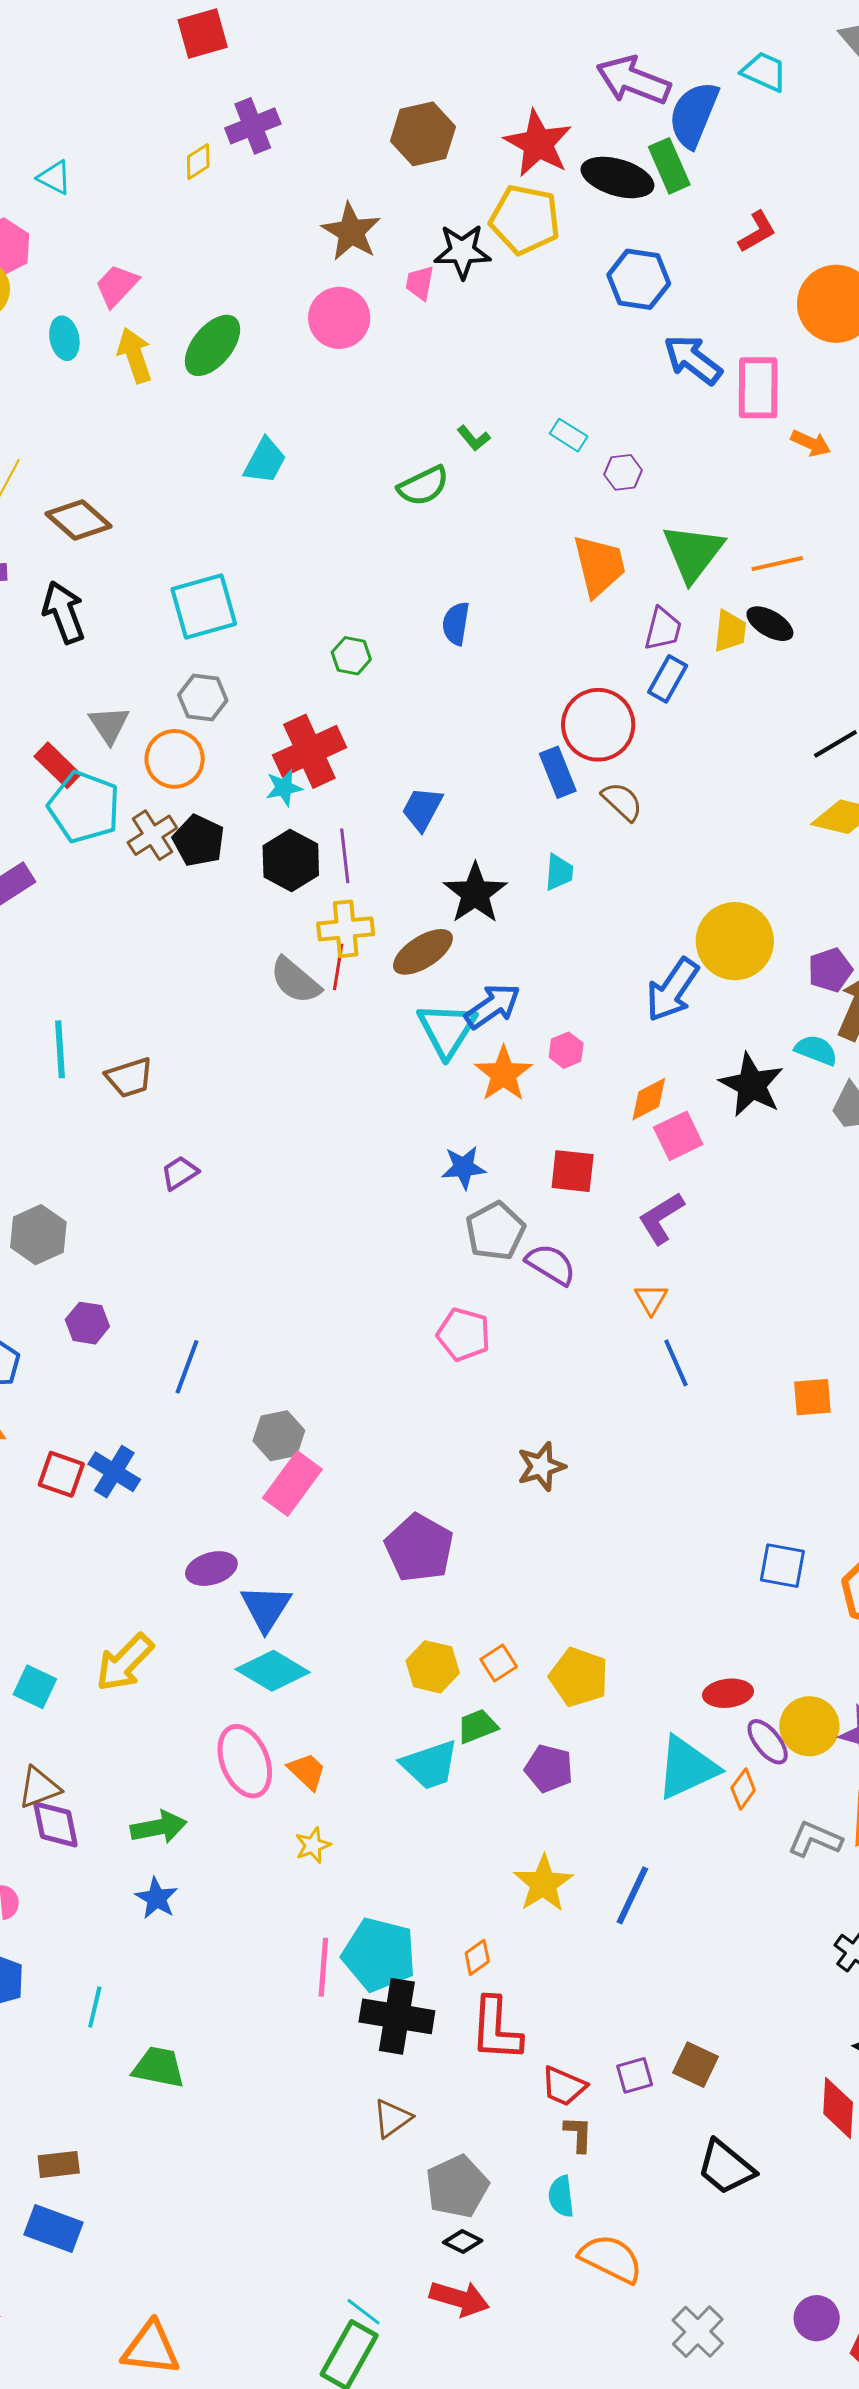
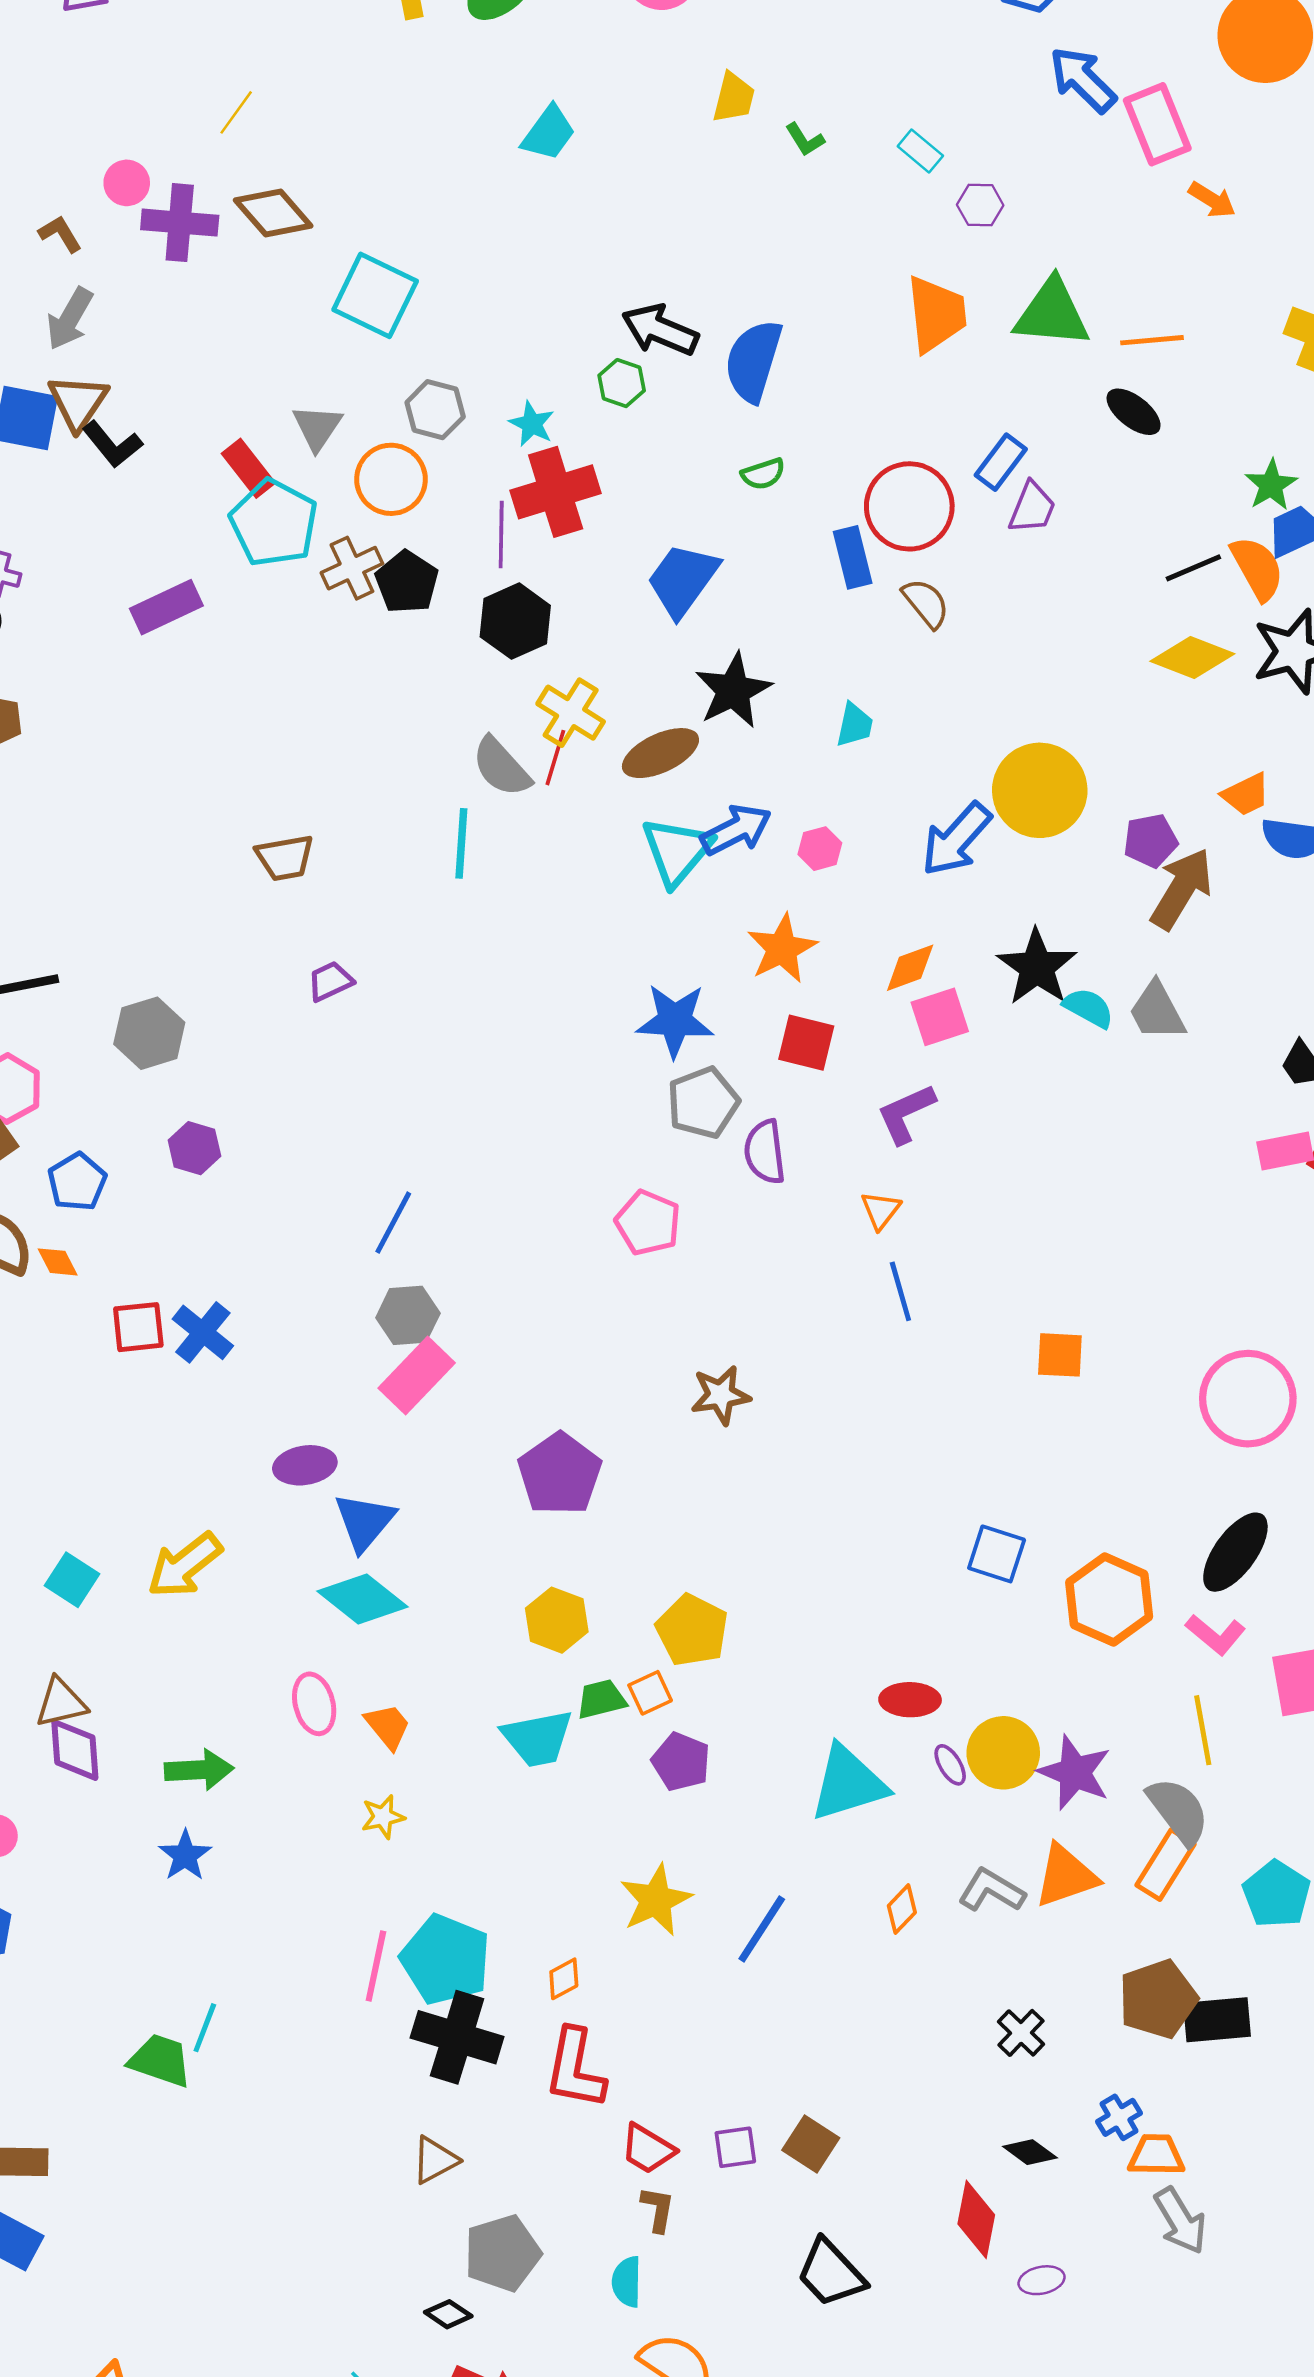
pink rectangle: (758, 388) -> (1157, 124), turned -30
green semicircle: (423, 486) -> (763, 474), moved, size x0.7
brown diamond: (79, 520) -> (273, 213), moved
green triangle: (693, 553) -> (1052, 313), turned 50
cyan square: (204, 607) -> (375, 295), moved, turned 34
black arrow: (64, 612) -> (660, 330), moved, turned -54
blue semicircle: (456, 623) -> (753, 361), size x1.6
purple trapezoid: (663, 629) -> (1032, 508), moved
yellow trapezoid: (730, 631) -> (734, 98), moved
cyan star: (284, 788) -> (532, 424), moved, turned 30
blue trapezoid: (422, 809) -> (683, 580), size x1.4
purple line: (345, 856) -> (501, 534), moved
cyan trapezoid: (559, 872) -> (855, 725), moved
yellow cross: (346, 929) -> (571, 713), turned 30
cyan line: (60, 1049) -> (461, 843), moved
pink hexagon: (566, 1050) -> (820, 849), moved
cyan semicircle: (816, 1050) -> (1088, 1008), moved
orange star: (503, 1074) -> (782, 949), moved
blue star: (464, 1167) -> (675, 1020), size x1.4
purple semicircle: (551, 1264) -> (765, 1152), turned -136
blue line: (187, 1367) -> (393, 1223), moved
red square: (61, 1474) -> (138, 1327), turned -33
orange square: (499, 1663) -> (650, 1693), moved
yellow pentagon: (579, 1677) -> (692, 1630), moved
purple ellipse: (768, 1742) -> (950, 1765), size x0.7
pink ellipse: (245, 1761) -> (314, 1704), size x0.7
orange diamond: (743, 1789) -> (902, 1909), moved
cyan line: (95, 2007) -> (205, 2028), moved
black diamond: (463, 2242) -> (448, 2314), moved

